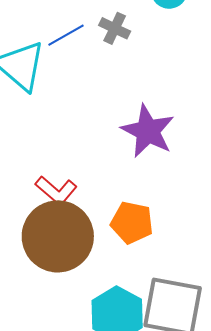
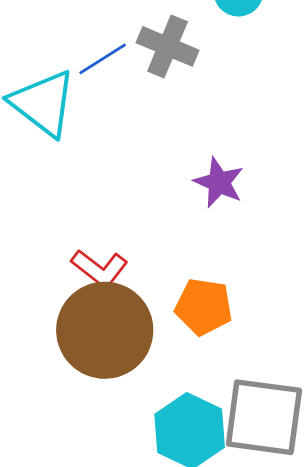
gray cross: (115, 28) -> (168, 46), size x1.4
purple star: (148, 131) -> (219, 182), size x0.7

